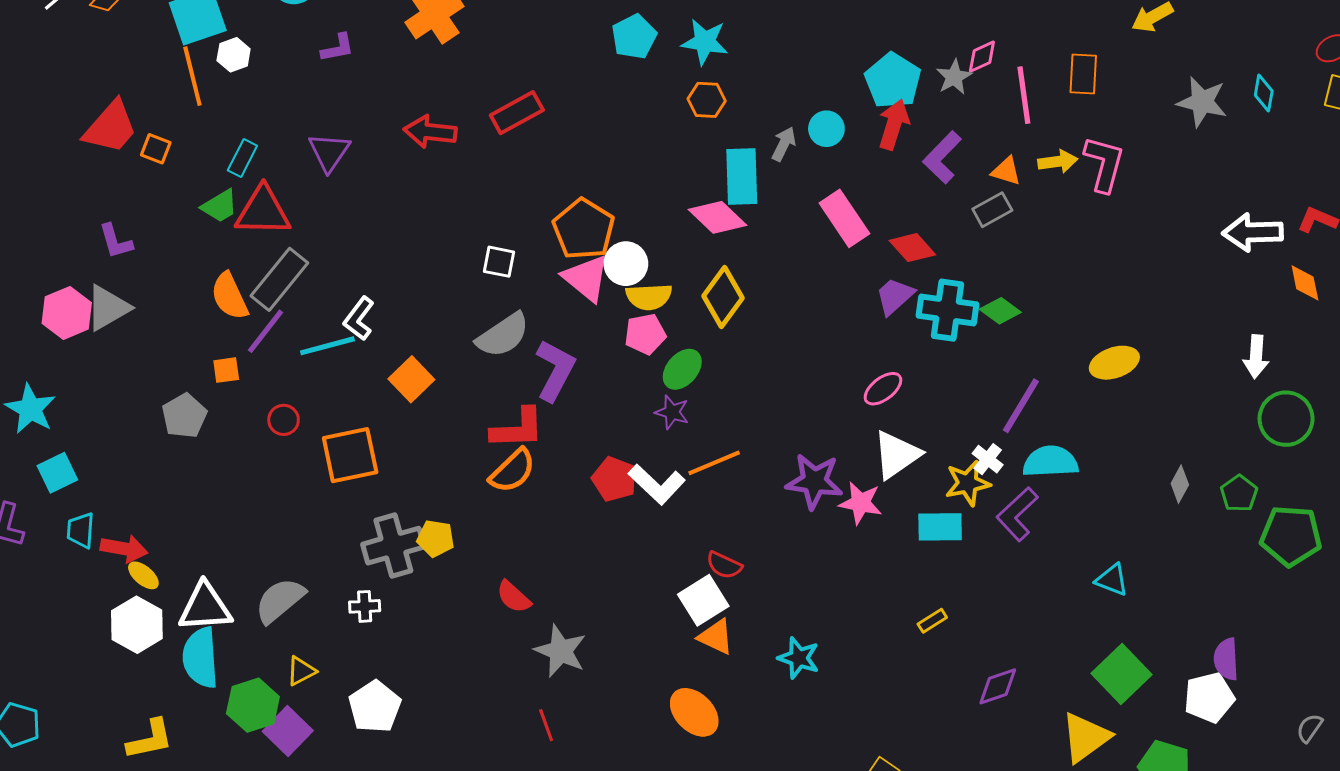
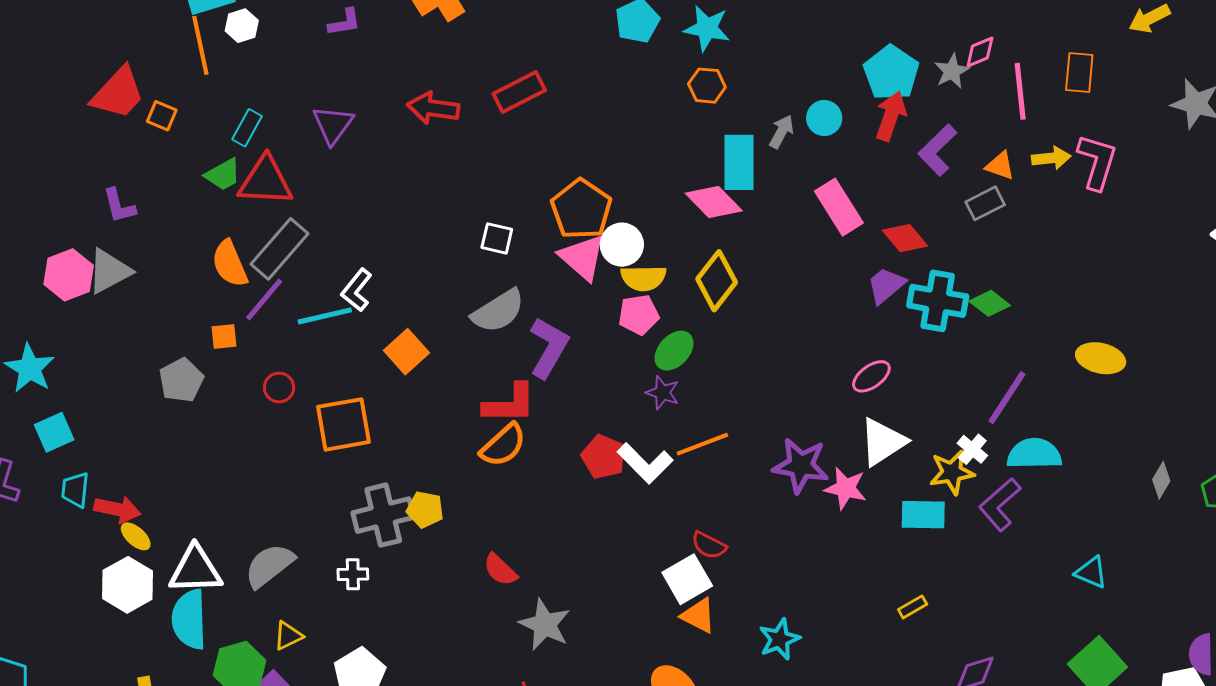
yellow ellipse: (1114, 363) -> (1101, 358), turned 30
cyan star: (799, 658) -> (779, 639), turned 30

